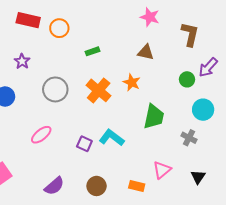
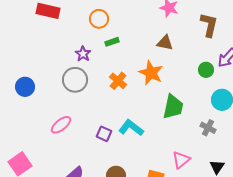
orange circle: (59, 28) -> (99, 19), moved
purple star: (22, 61) -> (83, 54), moved
orange star: (132, 82) -> (151, 73), size x1.4
orange cross: (99, 90) -> (118, 81), size x0.7

